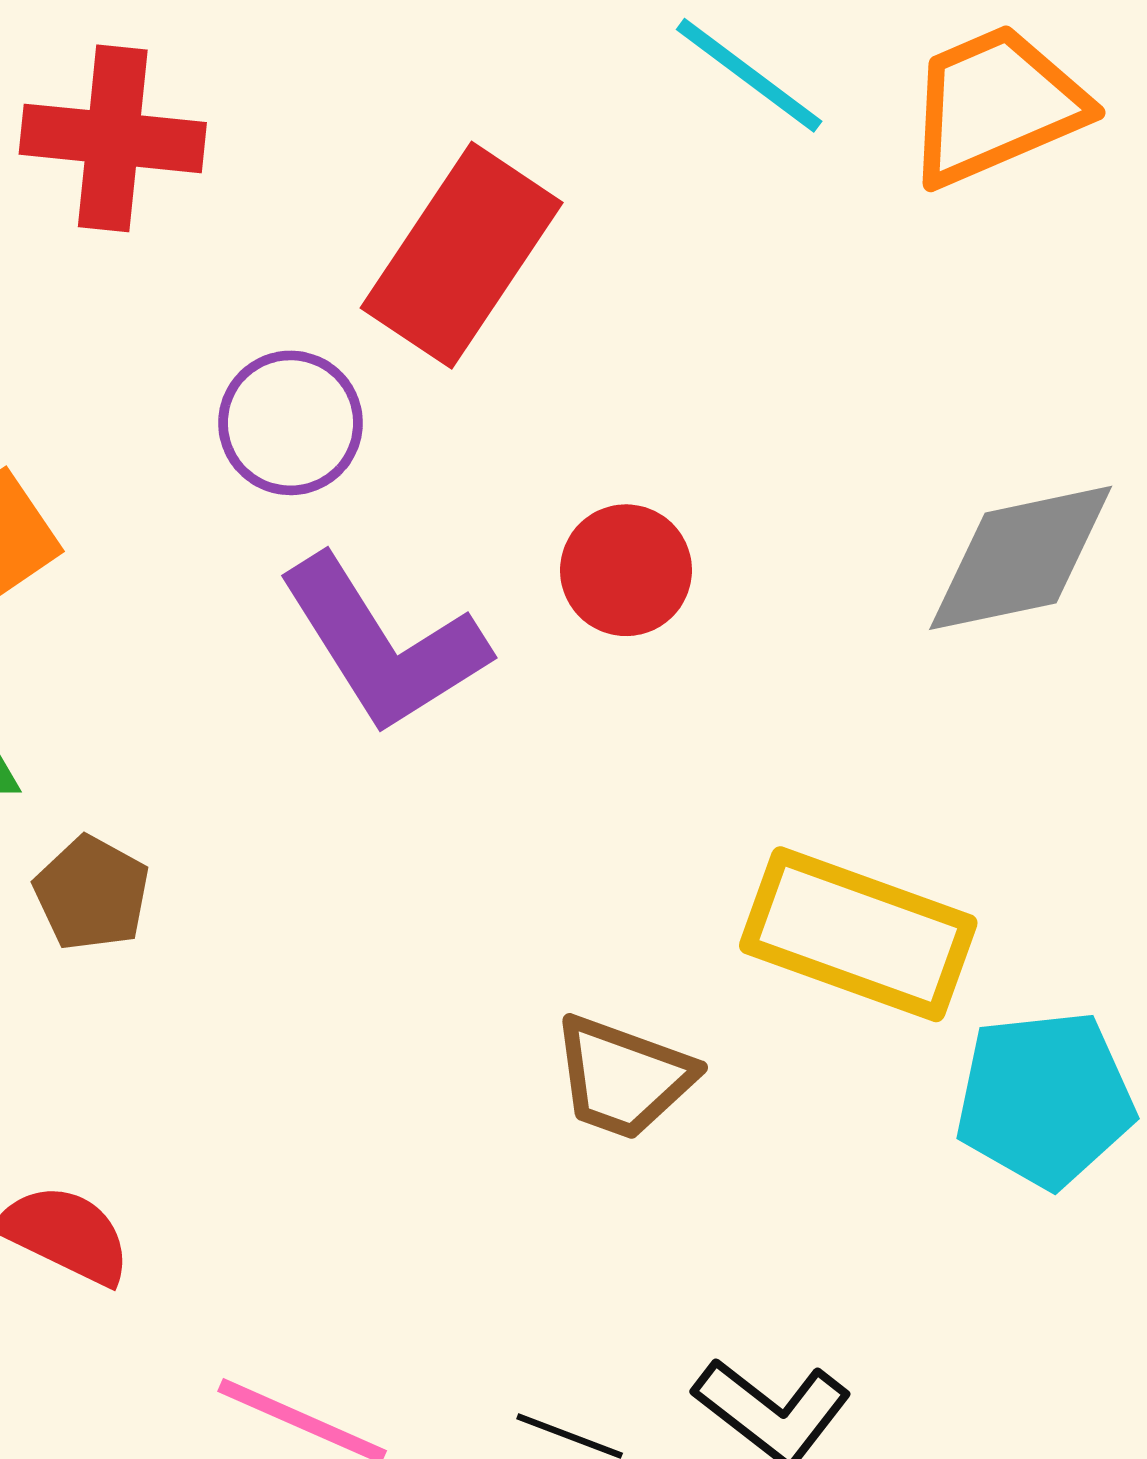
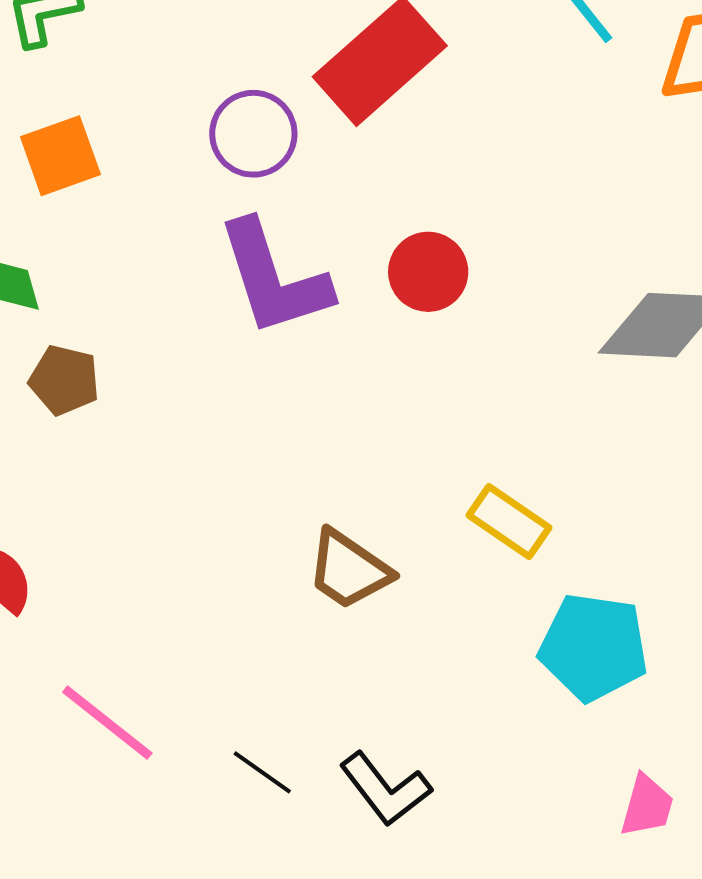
brown pentagon: (92, 893) -> (64, 380), turned -30
yellow rectangle: (858, 934) -> (509, 522), size x0.6

